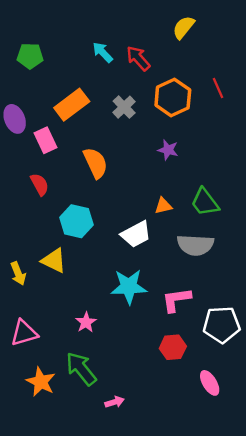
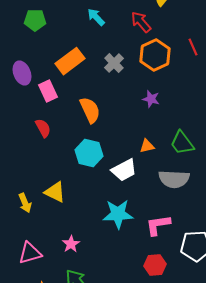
red arrow: (138, 58) -> (141, 22), moved
cyan hexagon: (76, 221) -> (89, 153), moved
pink star: (86, 322) -> (71, 244), moved

